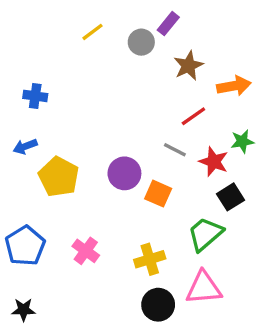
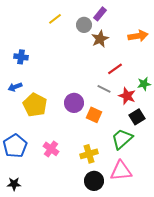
brown star: (188, 66) -> (100, 39), moved
orange arrow: (234, 86) -> (138, 36), moved

